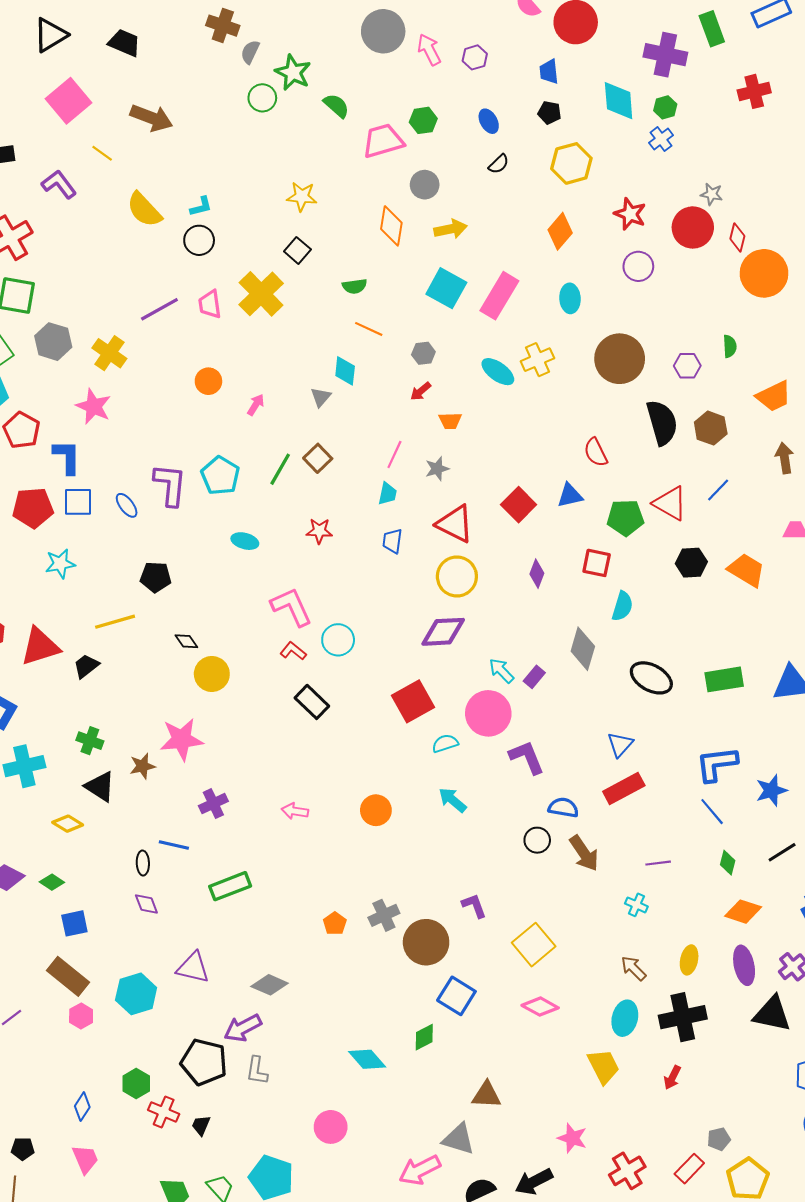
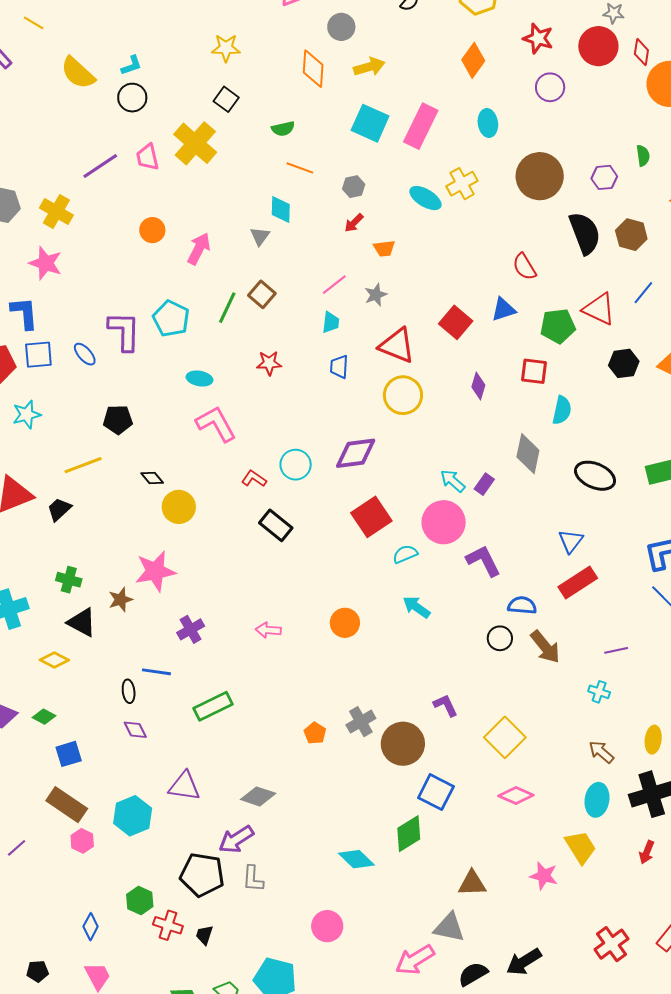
pink arrow: (256, 405) -> (199, 249), size x1.5
pink line: (394, 454) -> (334, 285), turned 32
pink L-shape: (292, 607) -> (216, 424), moved
purple diamond: (443, 632) -> (356, 453), moved
green diamond: (424, 1037) -> (409, 834), size x1.4
pink star: (572, 1138) -> (544, 876), moved

